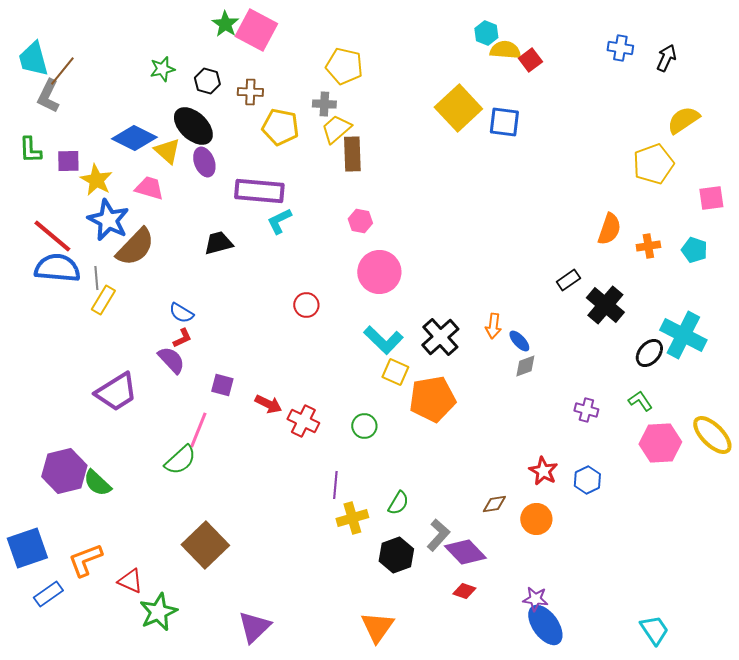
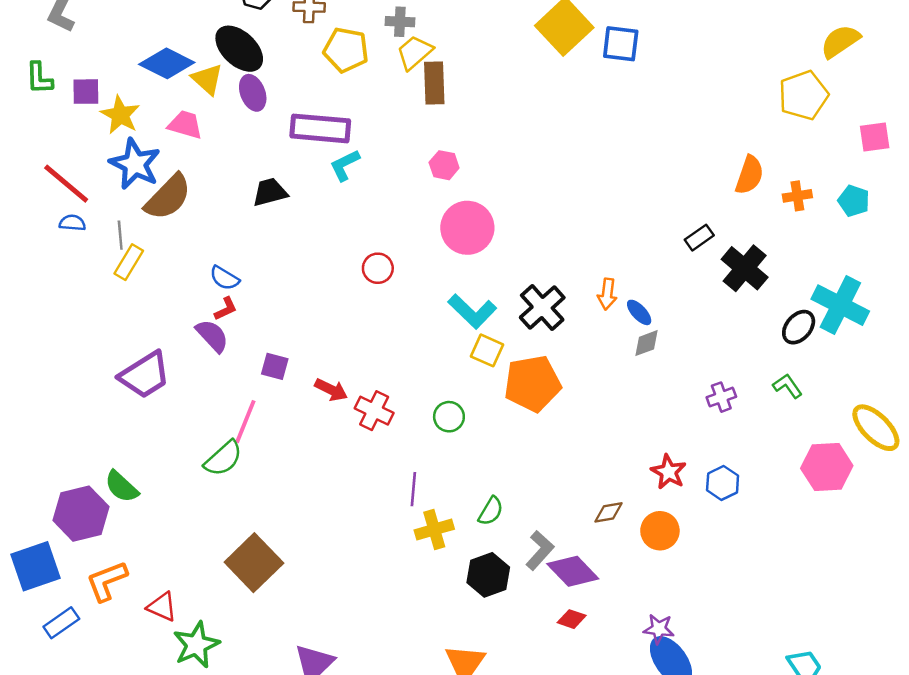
blue semicircle: (57, 268) -> (72, 223), size x0.5
purple cross: (586, 410) -> (721, 397), turned -35
pink hexagon: (660, 443) -> (827, 467), moved
purple hexagon: (64, 471) -> (81, 514), moved

